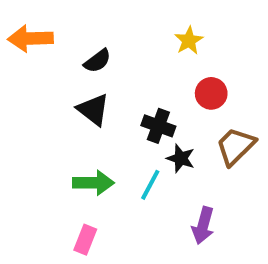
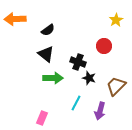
yellow star: (189, 41) -> (116, 20), moved
brown trapezoid: (236, 146) -> (116, 86), moved
green arrow: (93, 183) -> (53, 78), moved
cyan line: (150, 185) -> (76, 103), moved

